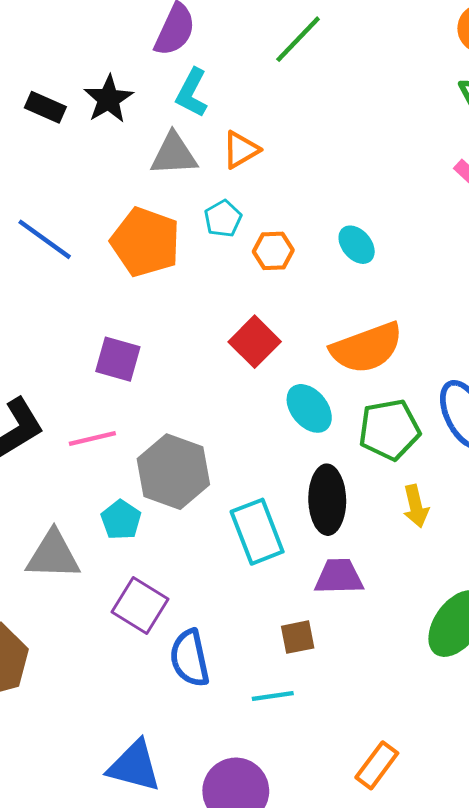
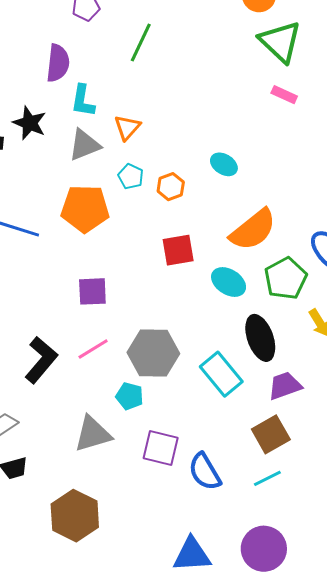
red square: (255, 342) -> (178, 250), turned -36
brown square: (298, 637) -> (271, 434), size x1.5

